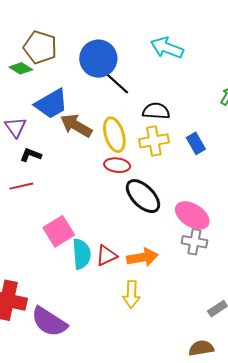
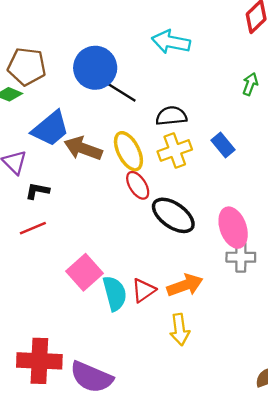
red ellipse: (117, 165) -> (138, 185), turned 60
pink ellipse: (192, 215) -> (233, 228), turned 48

